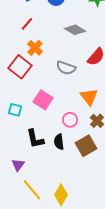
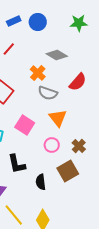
orange cross: (35, 48) -> (38, 73), moved
orange triangle: (89, 97) -> (58, 118), moved
black semicircle: (59, 142) -> (41, 182), moved

